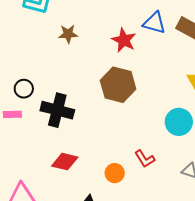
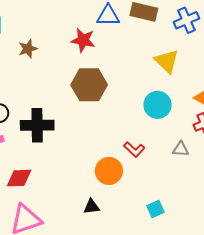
red diamond: (65, 162) -> (19, 178), moved
orange circle: (115, 173) -> (109, 171), size x1.4

